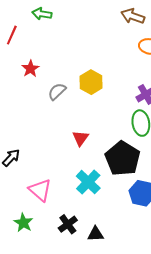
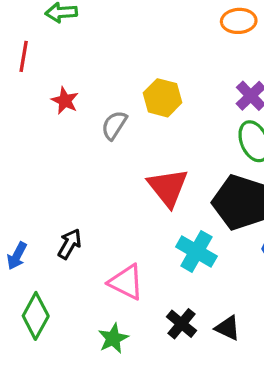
red triangle: (80, 138) -> (168, 187), size x1.6
green star: (23, 223) -> (113, 338), turned 30
black triangle: (96, 234) -> (228, 328), turned 42

